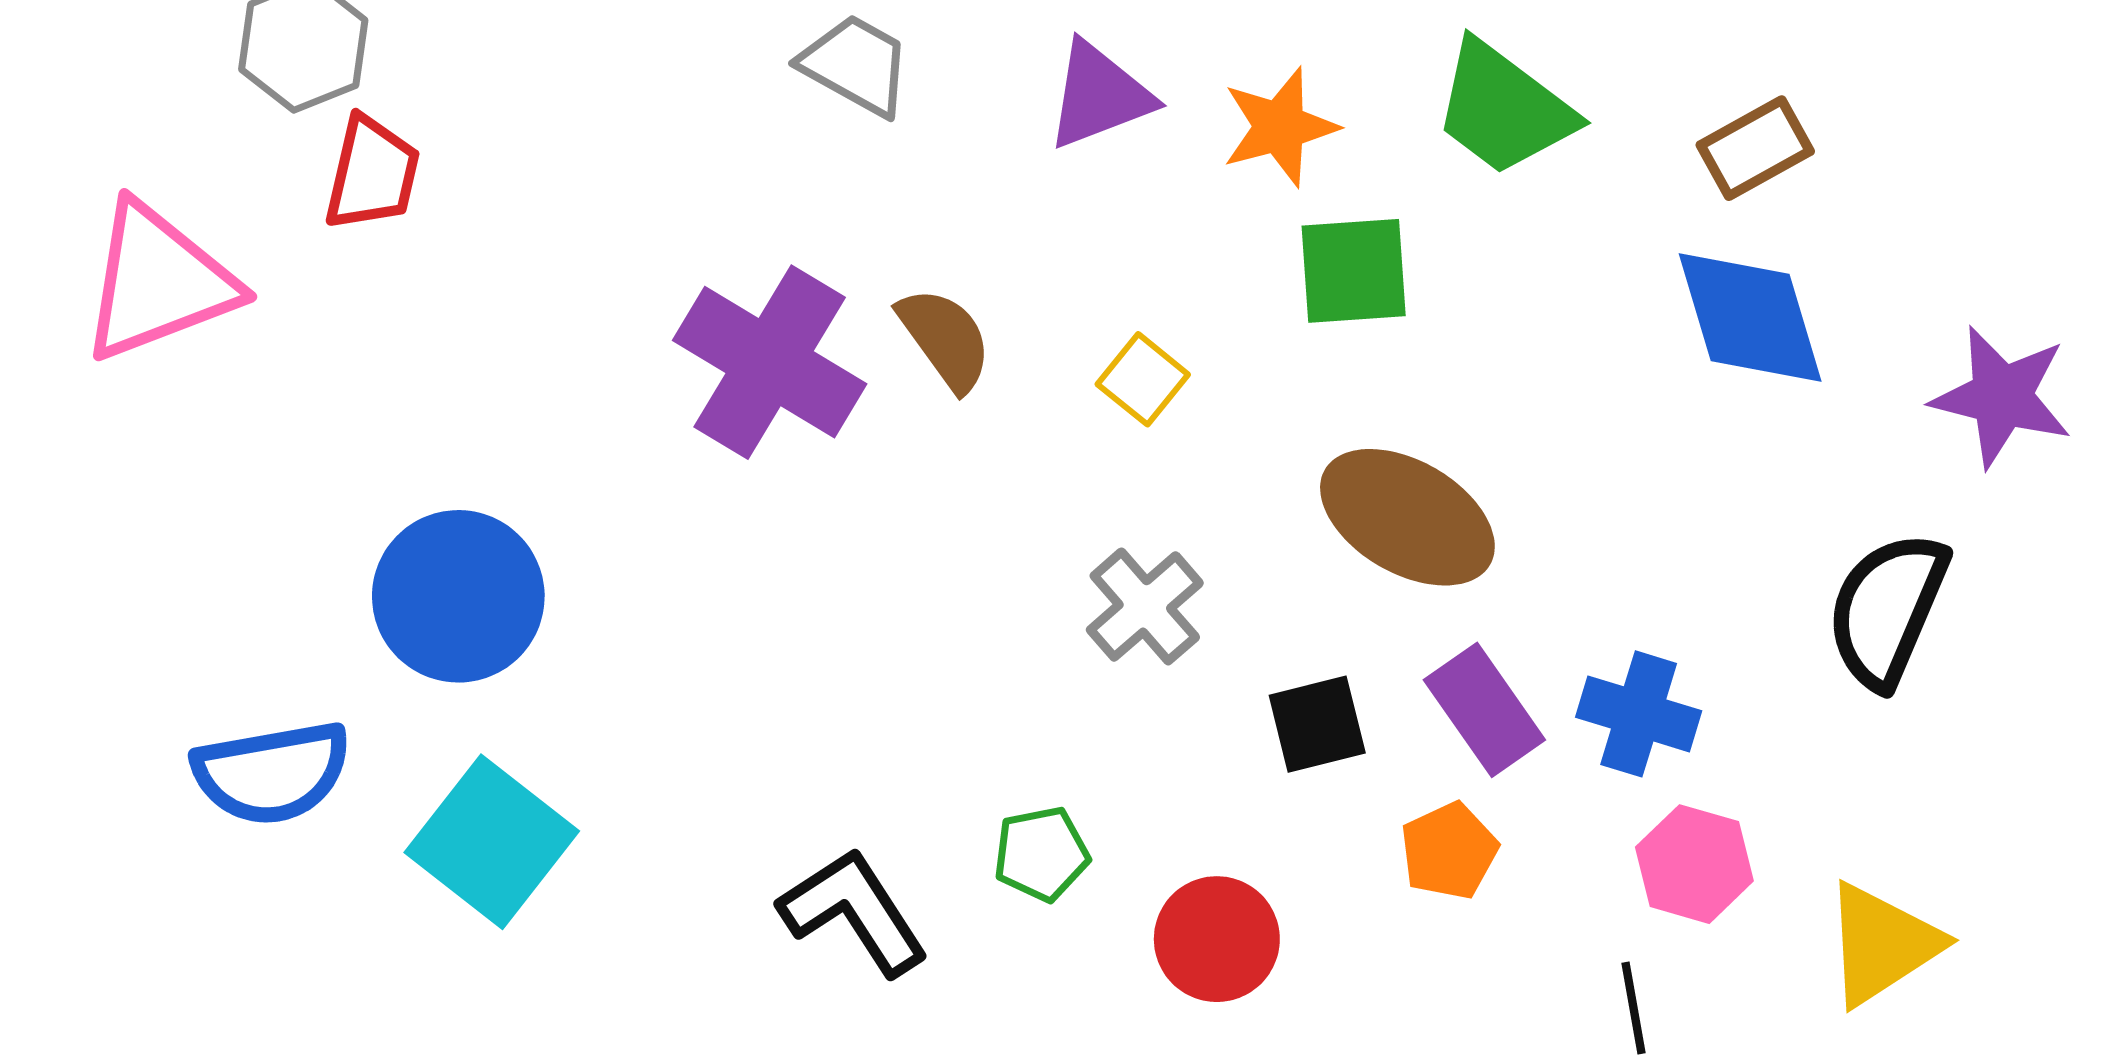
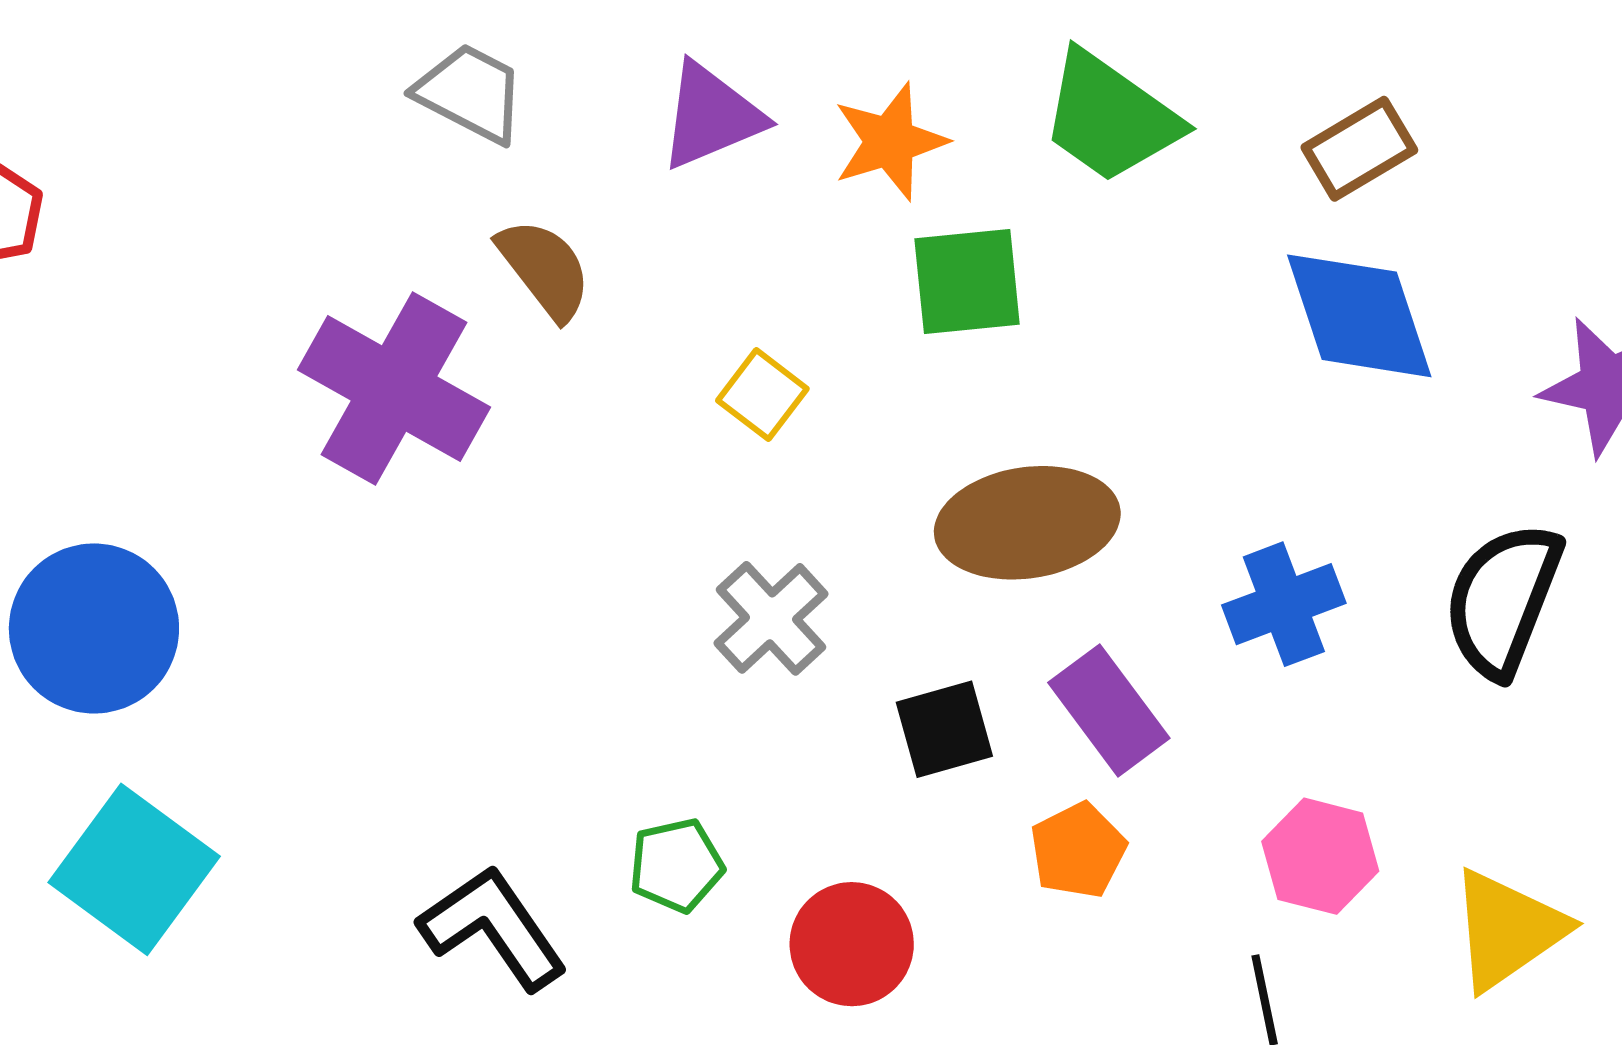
brown semicircle: (945, 339) -> (545, 269), moved
brown ellipse: (1407, 517) -> (1027, 523), turned -37
blue cross: (1639, 714) -> (1284, 604), moved, turned -36

